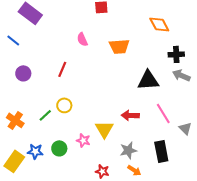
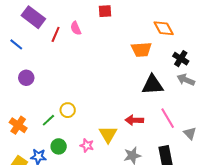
pink semicircle: (82, 39) -> (76, 28), moved
orange trapezoid: (119, 46) -> (141, 49), moved
black cross: (176, 54) -> (181, 59), turned 35
red line: (62, 69) -> (56, 34), moved
green circle: (59, 148) -> (59, 146), moved

